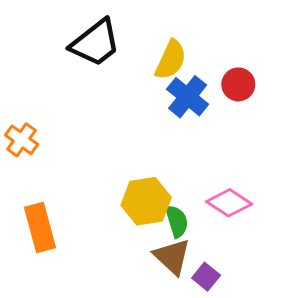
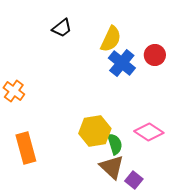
black trapezoid: (95, 43) -> (62, 28), size x0.6

